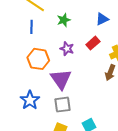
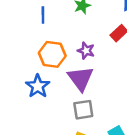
purple star: (67, 49) -> (86, 51), moved
blue star: (30, 100) -> (38, 86), moved

